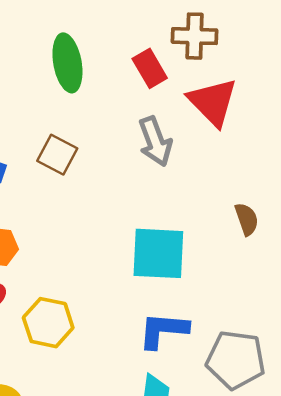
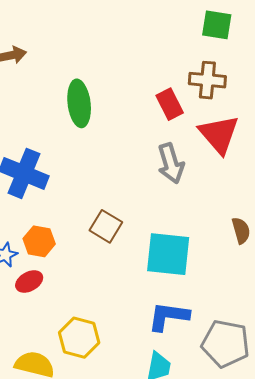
green ellipse: (67, 63) -> (79, 103), moved
brown square: (57, 155) -> (106, 226), moved
yellow hexagon: (48, 323) -> (79, 338), moved

